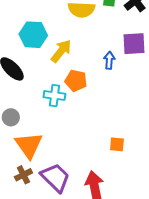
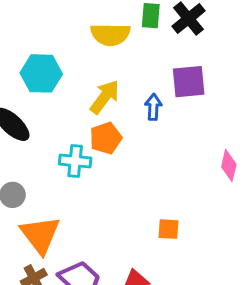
yellow arrow: (61, 51) -> (105, 97), moved
orange pentagon: (76, 81) -> (106, 138), turned -30

